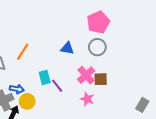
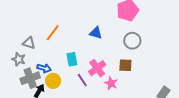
gray circle: (97, 47) -> (132, 41), moved
pink cross: (86, 75) -> (97, 68), moved
purple line: (57, 86) -> (82, 80), moved

